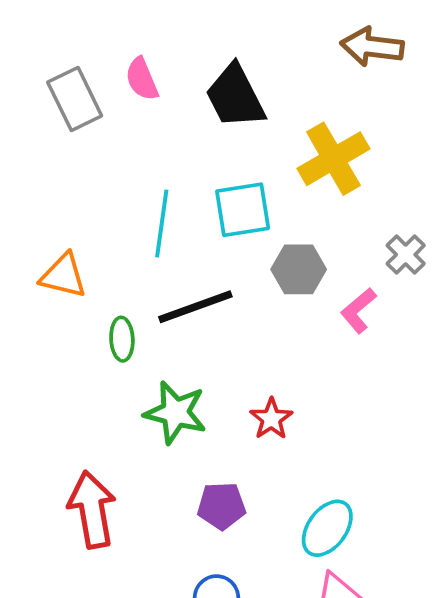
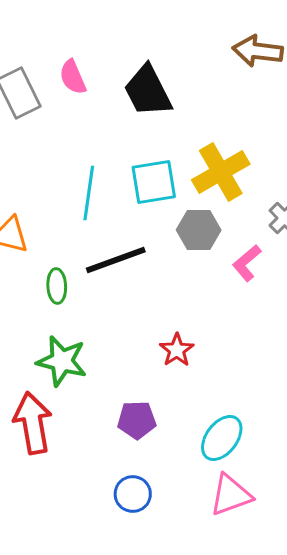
yellow cross: (333, 159) -> (221, 172), moved
green star: (175, 413) -> (62, 361), moved

